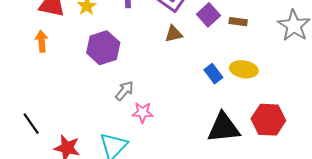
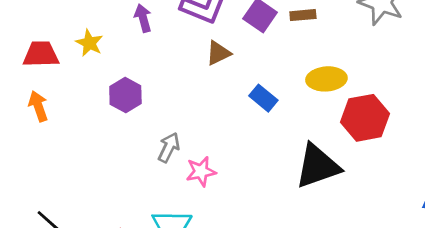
purple hexagon: (103, 48) -> (125, 95), size x0.7
blue rectangle: (213, 74) -> (263, 98), moved
red hexagon: (268, 120) -> (365, 118), moved

